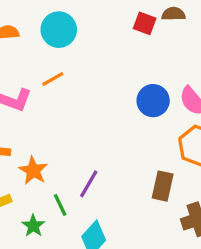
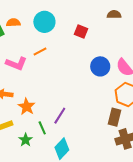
red square: (145, 23) -> (81, 32), moved
brown rectangle: (163, 186) -> (114, 117), moved

